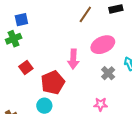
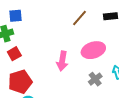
red square: (26, 67) -> (14, 54), moved
red pentagon: (53, 83) -> (20, 82), moved

